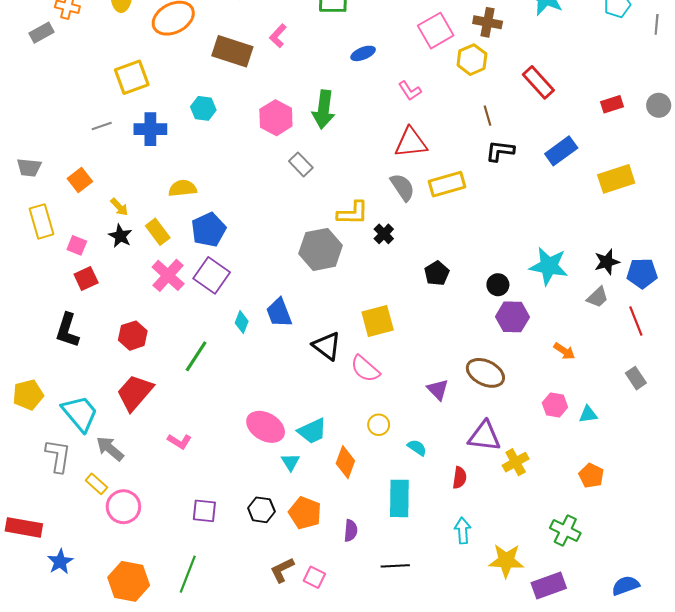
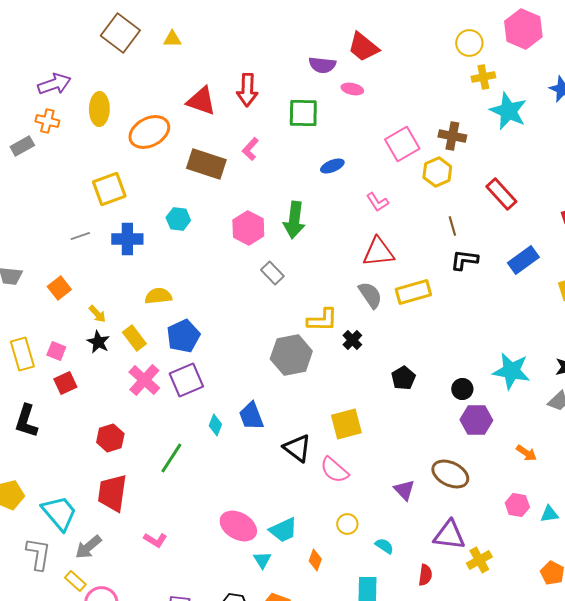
yellow rectangle: (41, 221) -> (22, 354), moved
purple square: (212, 275) -> (186, 380), turned 32
black L-shape: (67, 330) -> (26, 421), moved
red trapezoid: (135, 393) -> (112, 493), turned -33
gray arrow: (110, 449) -> (88, 547), turned -80
orange diamond: (345, 462) -> (315, 560), size x0.7

